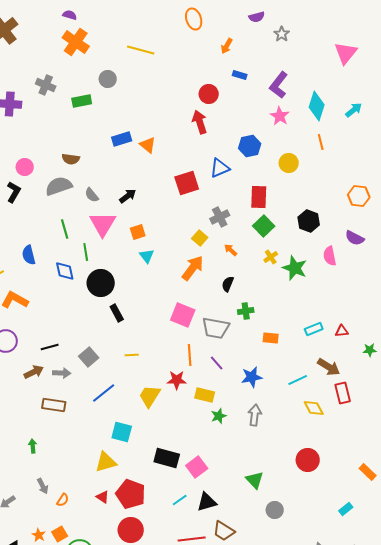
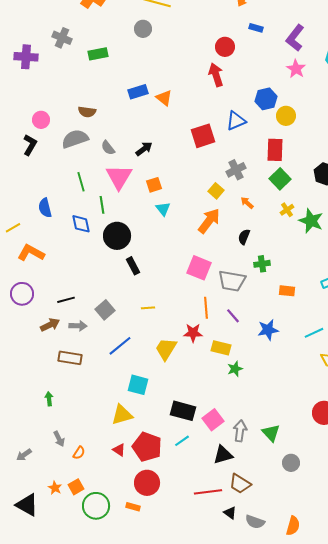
gray circle: (108, 79) -> (143, 29), moved
yellow circle: (289, 163) -> (286, 116), moved
gray arrow: (255, 415) -> (240, 431), moved
cyan line: (180, 500) -> (182, 441), moved

